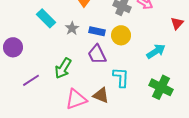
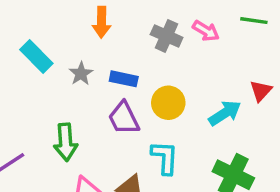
red triangle: (177, 23) -> (261, 91), moved
yellow circle: (121, 35) -> (168, 103), moved
green arrow: (63, 68) -> (66, 142), turned -35

